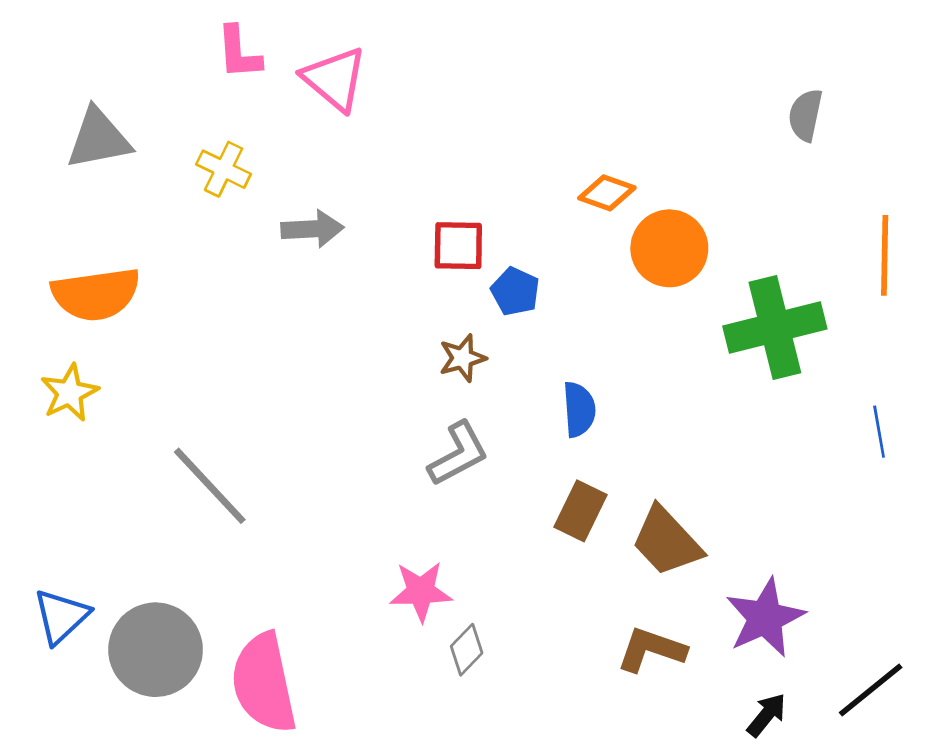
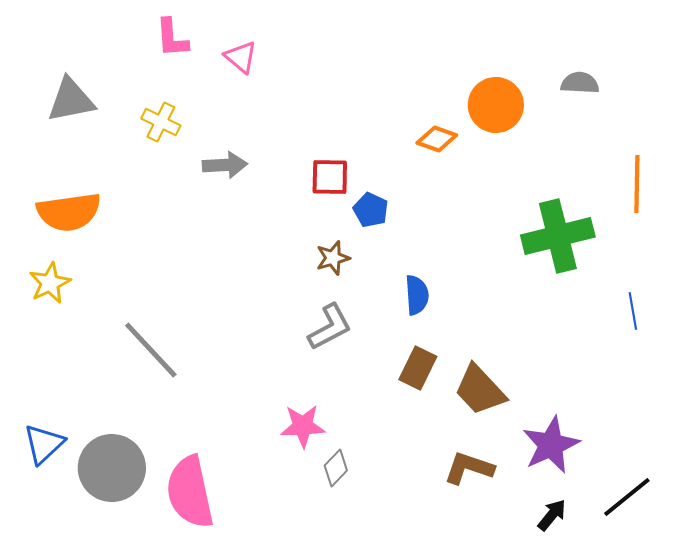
pink triangle: (335, 79) -> (241, 57), size x0.7
gray semicircle: (805, 115) -> (580, 83), turned 81
orange circle: (669, 248) -> (496, 105), moved

